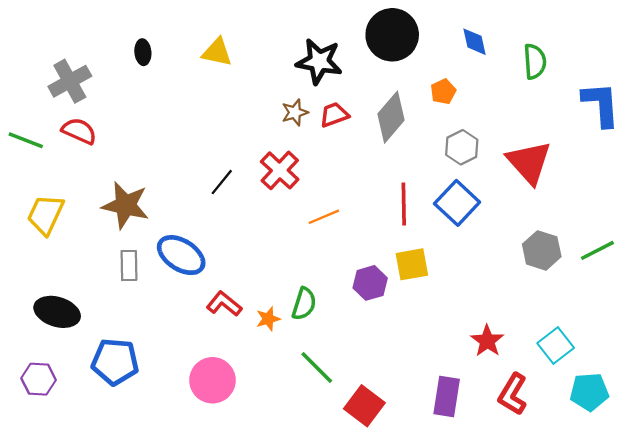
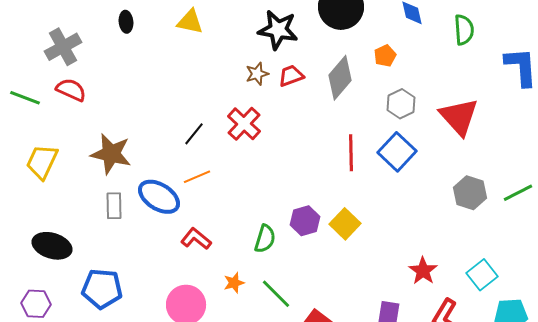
orange line: (324, 217) -> (197, 177), moved
yellow square: (412, 264) -> (345, 224), moved, turned -36
purple hexagon: (370, 283) -> (305, 221), moved
orange star: (268, 319) -> (234, 283), moved

